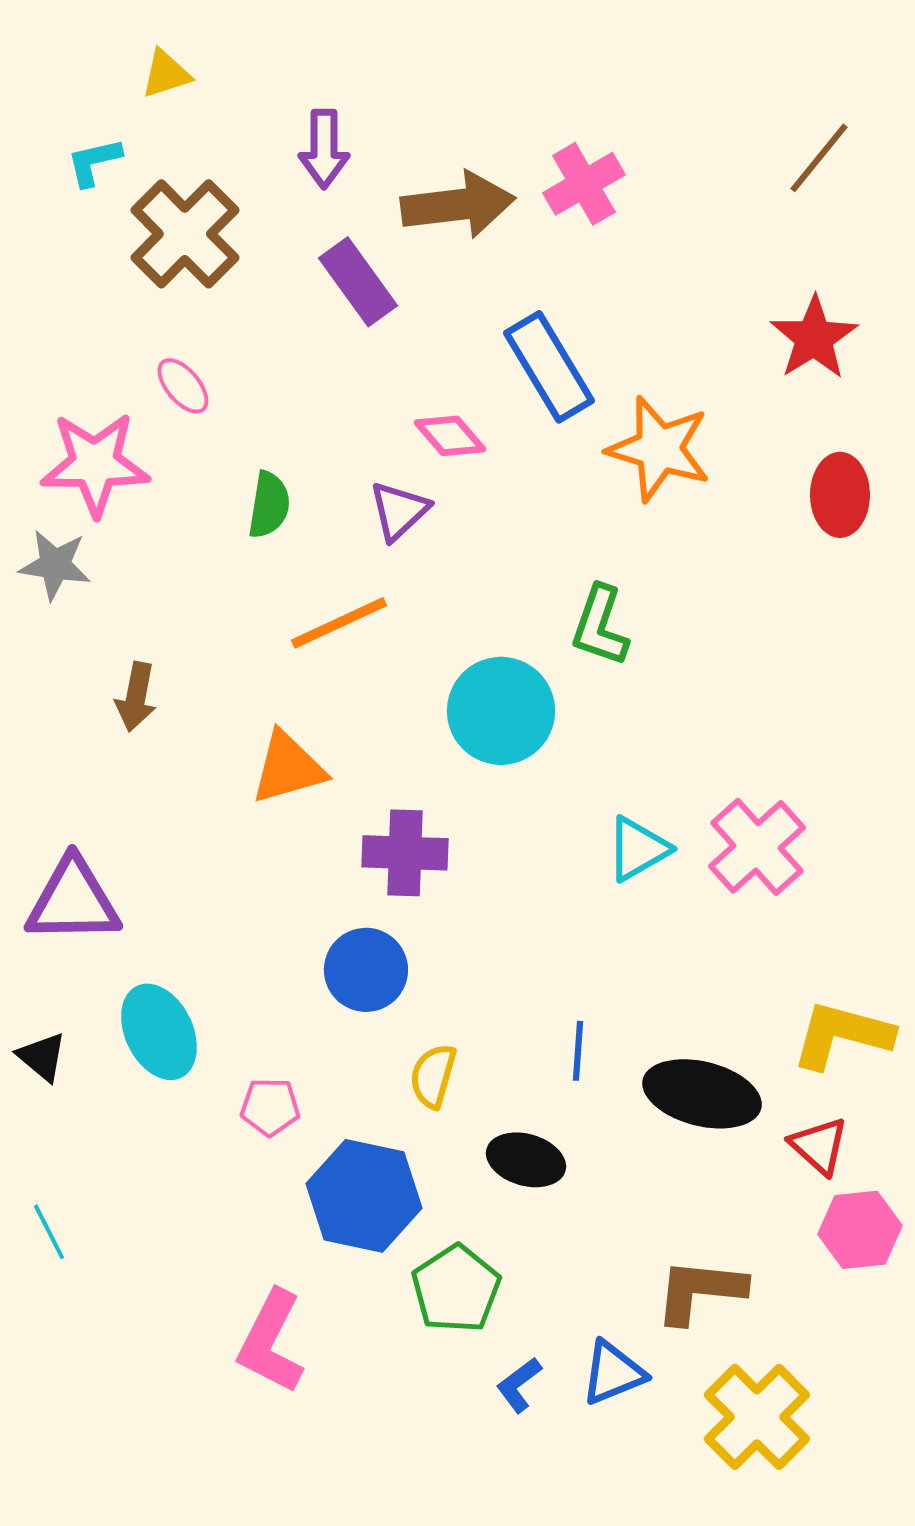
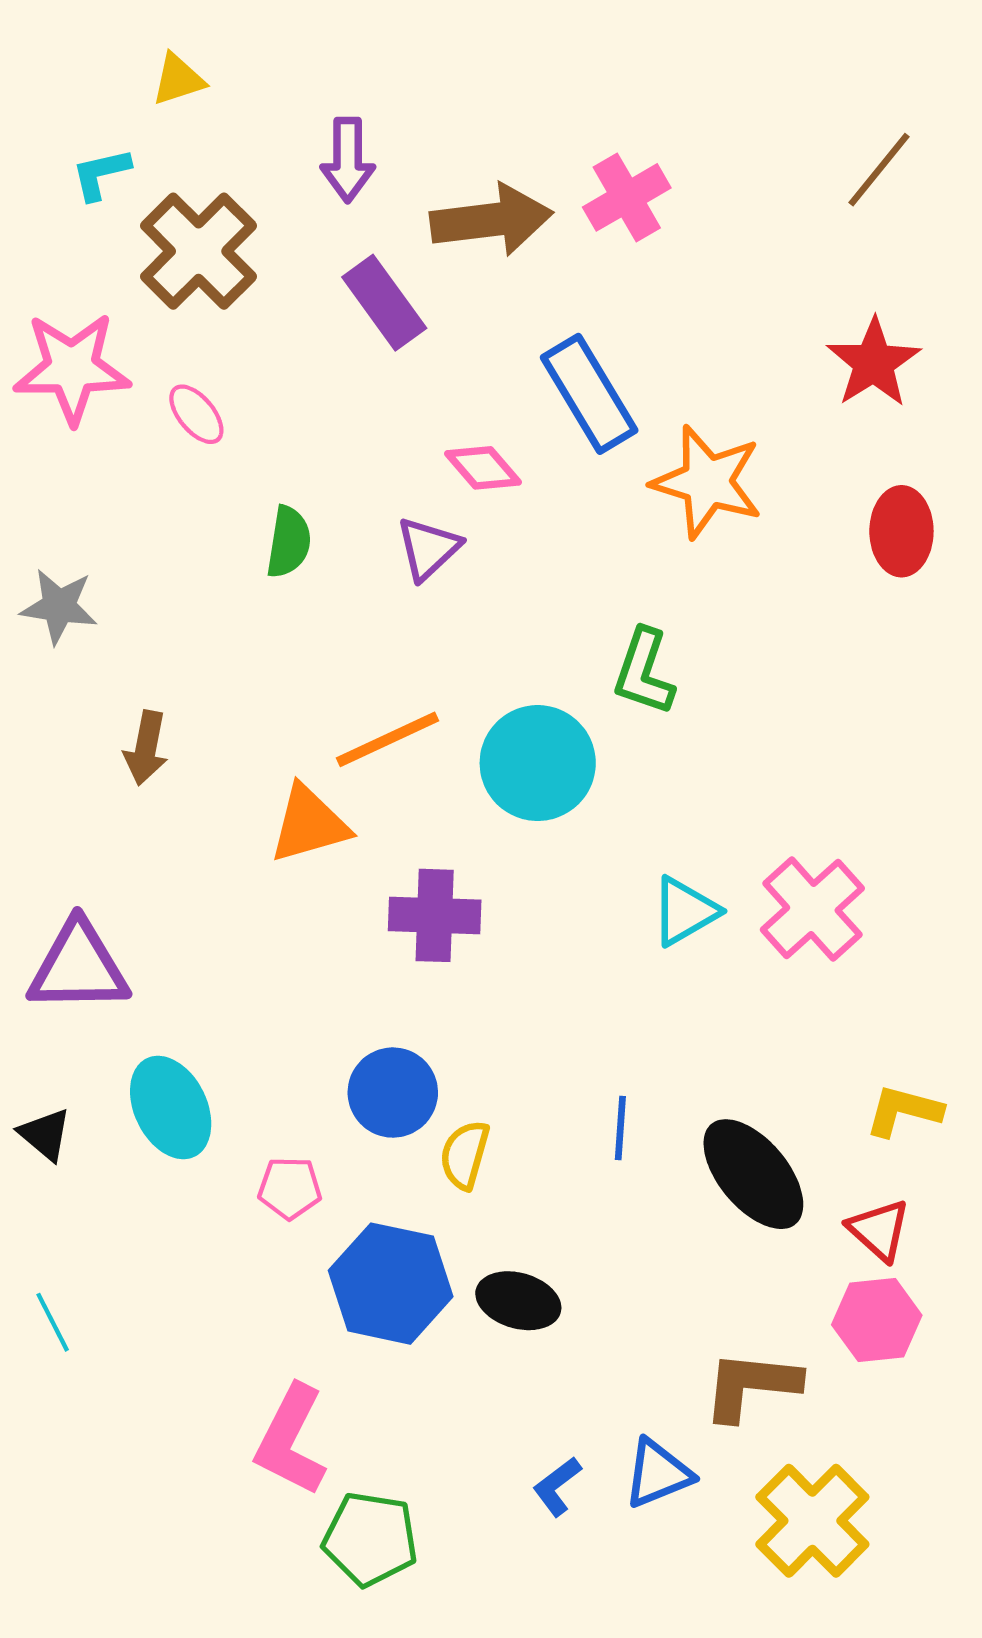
pink star: (95, 464) -> (72, 368), moved
orange line: (339, 623) -> (387, 739), moved
blue circle: (366, 970) -> (393, 1093), moved
yellow L-shape: (842, 1035) -> (904, 1111), size x0.7
black ellipse: (702, 1094) -> (753, 1174), turned 36
black ellipse: (526, 1160) -> (518, 1301), moved
pink hexagon: (860, 1230) -> (877, 1320), moved
green pentagon: (456, 1289) -> (370, 1539), moved, turned -30

